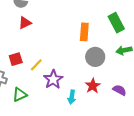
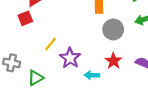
red square: (16, 59) -> (25, 18), moved
cyan arrow: (72, 97) -> (92, 75), turned 88

